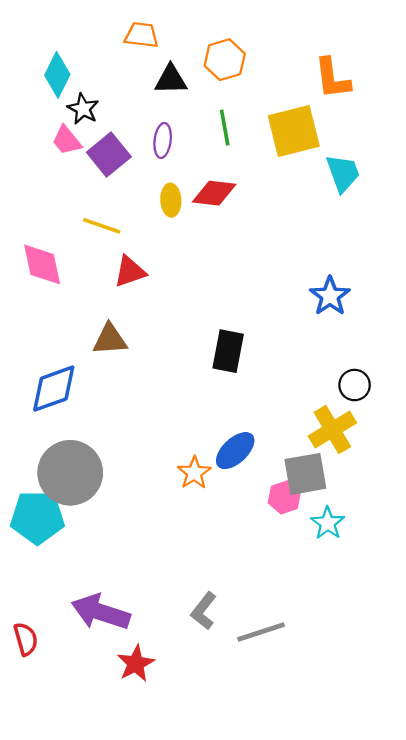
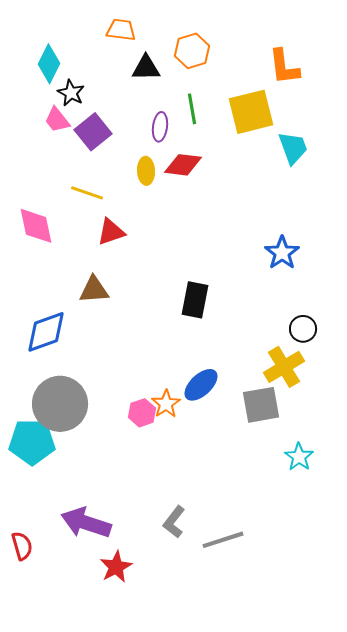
purple ellipse: (163, 140) -> (160, 127), moved
pink hexagon: (284, 497) -> (142, 413), moved
cyan star: (328, 523) -> (299, 457), moved

